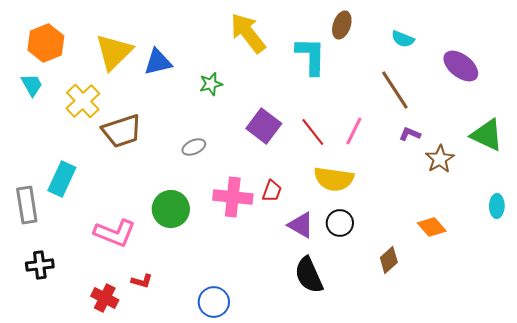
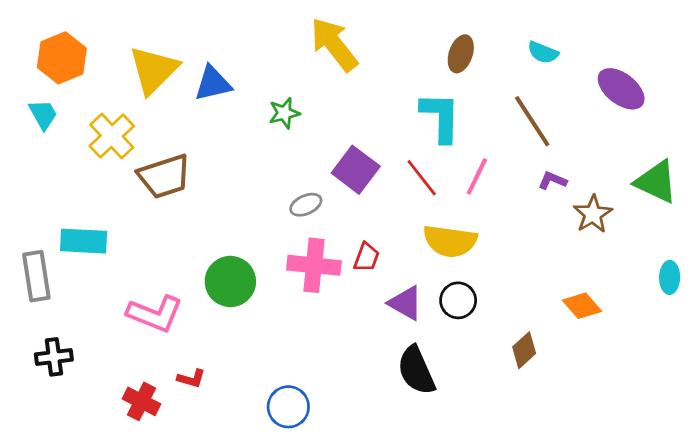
brown ellipse: (342, 25) -> (461, 54), moved
cyan L-shape: (311, 56) -> (441, 117), moved
gray ellipse: (194, 147) -> (306, 205), moved
cyan rectangle: (62, 179) -> (84, 241), turned 68

